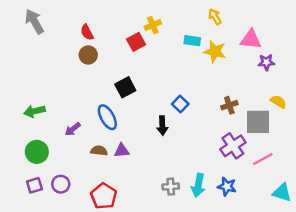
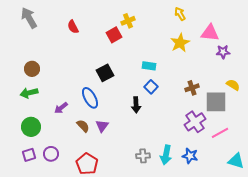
cyan rectangle: (192, 41) -> (149, 66), moved
yellow star: (215, 51) -> (180, 43), turned 30
brown circle: (88, 55) -> (32, 69), moved
brown semicircle: (99, 151) -> (83, 126), turned 40
purple triangle: (122, 151) -> (102, 126), turned -48

